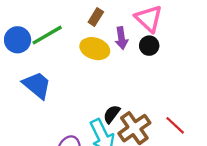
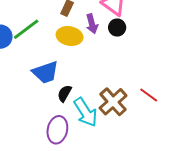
blue trapezoid: (37, 85) -> (45, 72), moved, turned 128
black semicircle: (112, 114) -> (65, 93), moved

